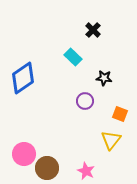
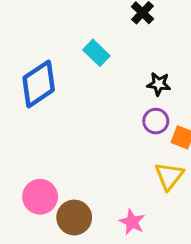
cyan rectangle: (73, 57) -> (96, 53), moved
purple circle: (85, 101) -> (156, 121), moved

